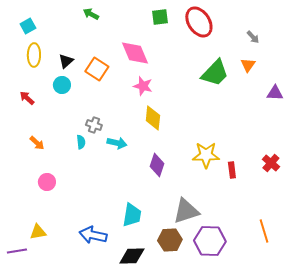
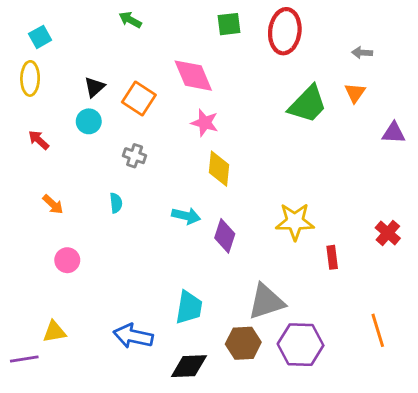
red ellipse: (199, 22) -> (285, 31), turned 40
gray arrow: (253, 37) -> (362, 53), turned 136
yellow ellipse: (34, 55) -> (30, 78), moved
gray cross: (94, 125) -> (135, 156), moved
cyan arrow: (117, 143) -> (186, 216), moved
red rectangle: (232, 170) -> (332, 257), moved

